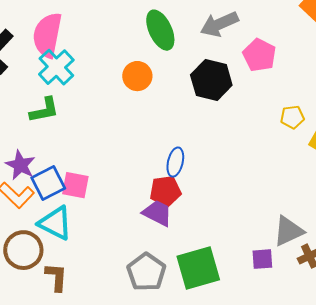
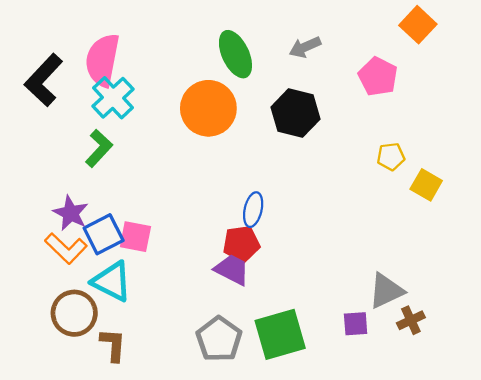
gray arrow: (219, 24) -> (305, 47), size x0.7
pink pentagon: (259, 55) -> (378, 77), moved
orange circle: (137, 76) -> (208, 108), size x1.6
green L-shape: (44, 110) -> (99, 148), turned -36

